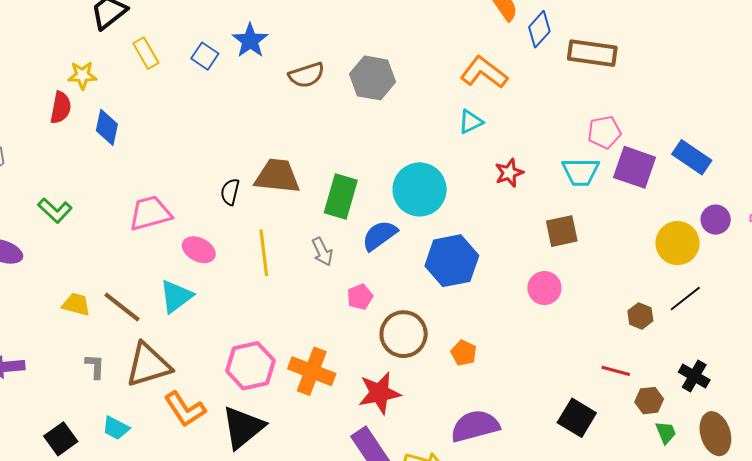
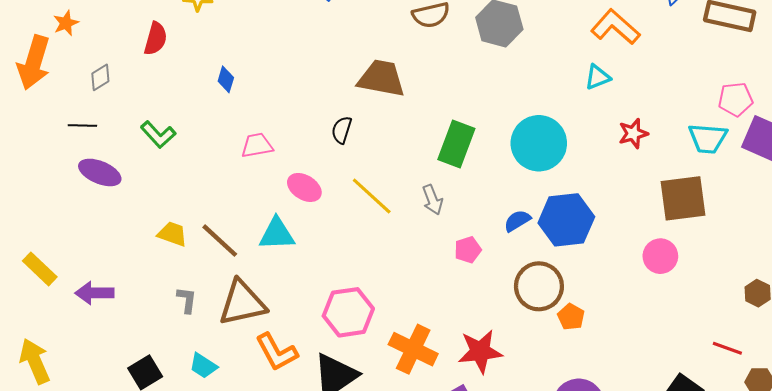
red semicircle: (61, 108) -> (156, 39), moved
blue diamond: (107, 127) -> (226, 79), moved, size x0.7
brown trapezoid: (277, 176) -> (381, 78), moved
pink trapezoid: (150, 213) -> (257, 145), size x0.7
brown square: (562, 231) -> (683, 198), size x1.4
blue semicircle: (380, 235) -> (517, 221), moved, size x0.7
yellow line: (264, 253) -> (372, 196), turned -45
cyan triangle: (176, 296) -> (277, 234), turned 30
brown circle: (404, 334) -> (539, 286), moved
orange cross: (312, 371) -> (413, 349), moved

